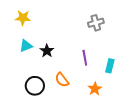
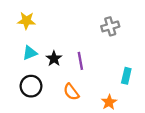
purple line: (85, 58) -> (80, 61), moved
black circle: (35, 86) -> (31, 86), moved

